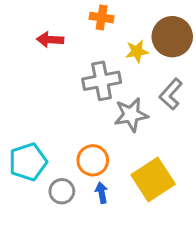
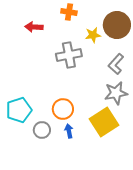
gray star: (131, 115) -> (116, 93), moved

